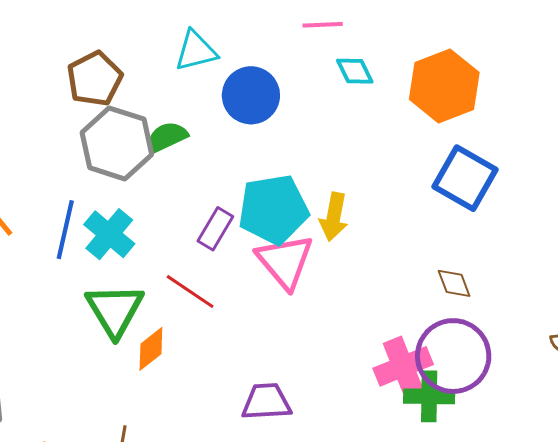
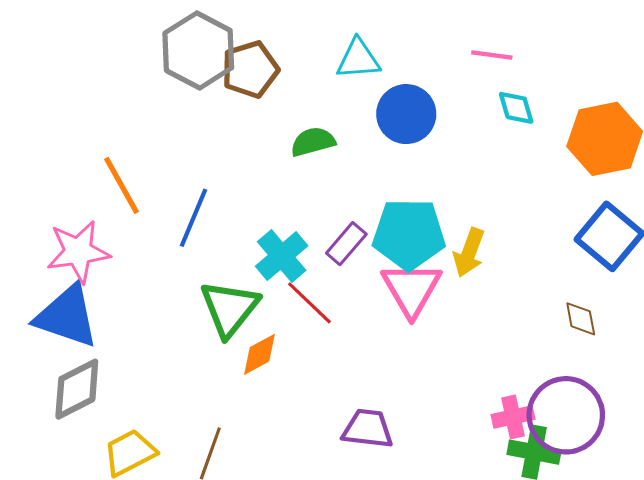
gray hexagon: (117, 143) -> (198, 50), moved
cyan cross: (109, 234) -> (282, 256), moved
brown diamond: (454, 283) -> (581, 319), moved
pink cross: (403, 366) -> (513, 417), size x0.7

